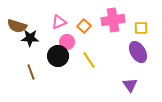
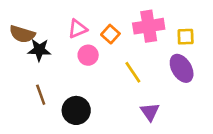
black circle: (58, 56) -> (76, 110), moved
yellow line: (89, 60) -> (133, 72), moved
purple triangle: (130, 85) -> (150, 112), moved

